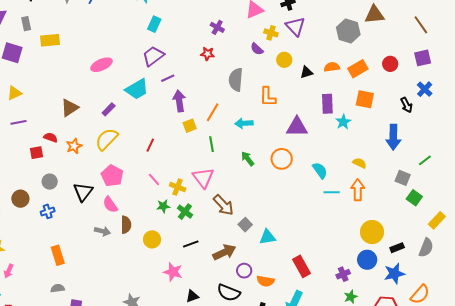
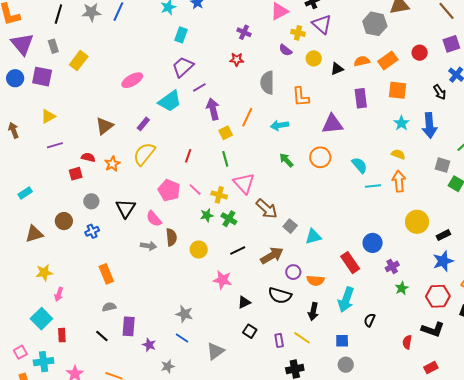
yellow rectangle: (50, 40) -> (79, 61), turned -42
cyan star: (343, 122) -> (401, 123), moved
green line: (211, 144) -> (225, 159), moved
pink pentagon: (112, 176) -> (169, 190), moved
blue circle: (367, 260) -> (373, 243), moved

